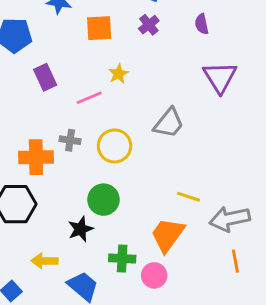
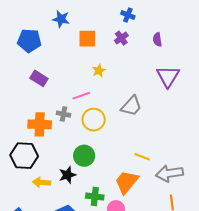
purple rectangle: (45, 77) -> (39, 78), moved, turned -36
pink line: (89, 98) -> (81, 96), moved
yellow arrow: (45, 261) -> (42, 182), moved

